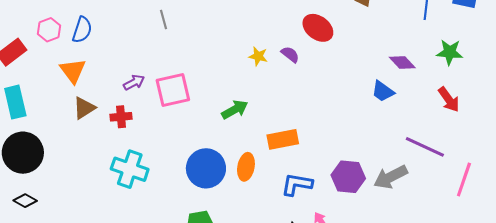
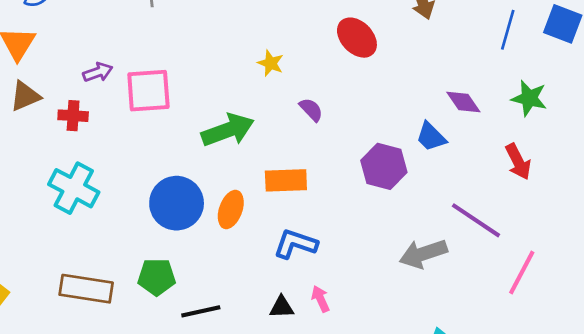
purple semicircle: (290, 54) -> (311, 110), moved
green arrow: (235, 110) -> (228, 130), size x1.4
purple hexagon: (348, 177) -> (384, 166), moved

